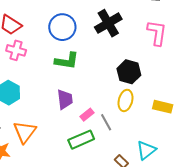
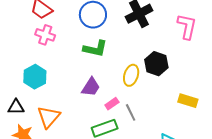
purple trapezoid: (65, 99) -> (91, 87), turned 35
yellow ellipse: (125, 100) -> (131, 75), moved

